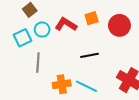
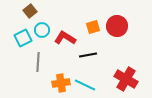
orange square: (92, 18) -> (93, 27), moved
red L-shape: (66, 24) -> (65, 38), moved

